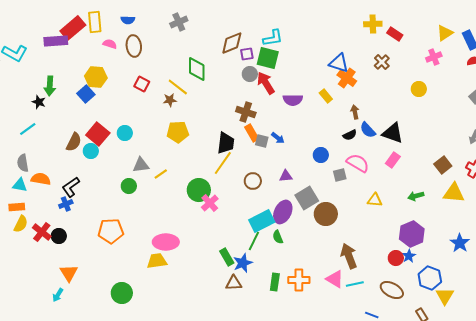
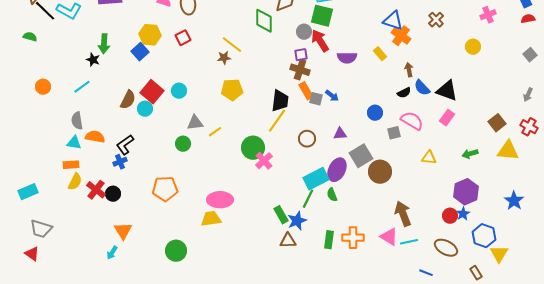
purple square: (247, 54) -> (301, 55), moved
green diamond: (197, 69) -> (264, 21), moved
red square: (142, 84) -> (183, 38), moved, turned 35

